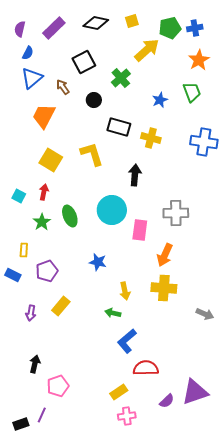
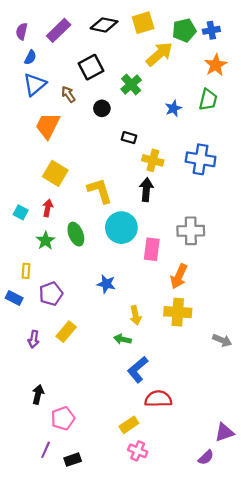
yellow square: (132, 21) -> (143, 23), size x1.5
green trapezoid: (192, 92) -> (208, 100), turned 35
black rectangle: (119, 127) -> (129, 138), size x0.6
yellow cross: (151, 138) -> (153, 160), moved
blue cross: (204, 142) -> (201, 159), moved
yellow L-shape: (92, 154) -> (100, 191), moved
purple triangle: (195, 392) -> (224, 432), moved, size x0.7
purple semicircle: (167, 401) -> (206, 457), moved
pink cross: (127, 416) -> (138, 451), turned 30
black rectangle: (21, 424) -> (73, 460), moved

